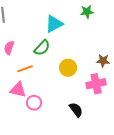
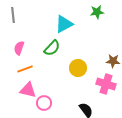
orange line: (25, 69) -> (25, 69), moved
pink cross: (96, 84) -> (106, 84), turned 30

